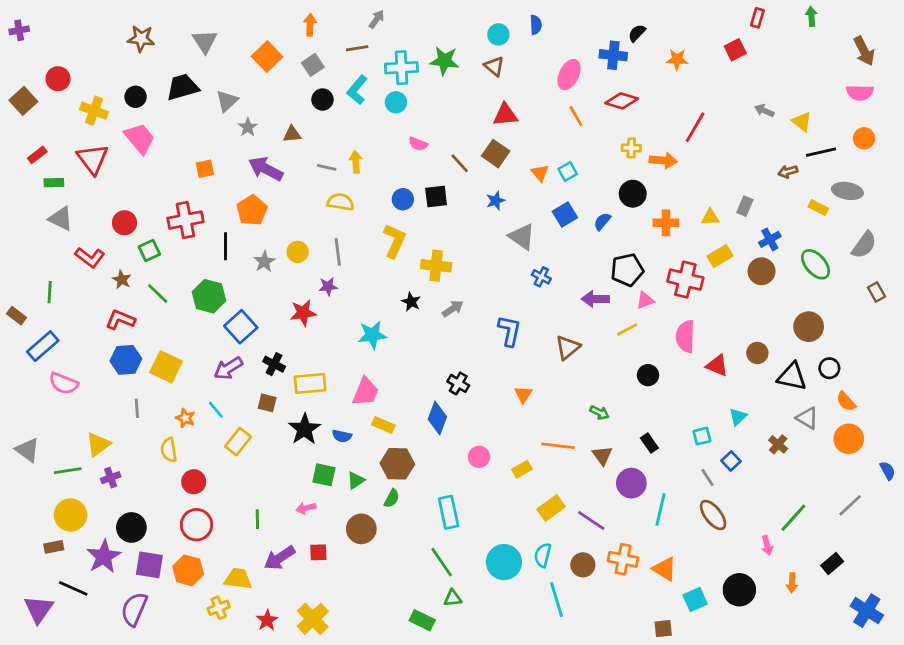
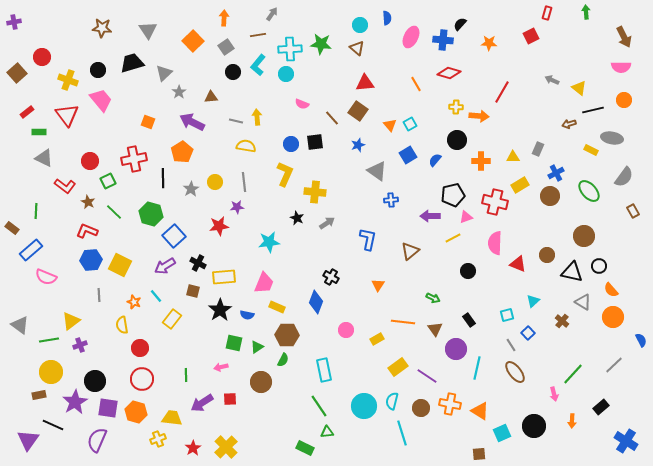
pink ellipse: (569, 75) -> (411, 37), moved
orange square: (205, 169) -> (148, 122), turned 32
blue cross: (541, 277) -> (391, 200), turned -32

